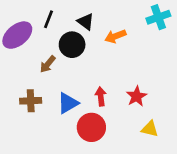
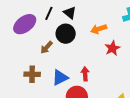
black triangle: (86, 22) -> (70, 13), moved
red star: (136, 96) -> (112, 48), moved

